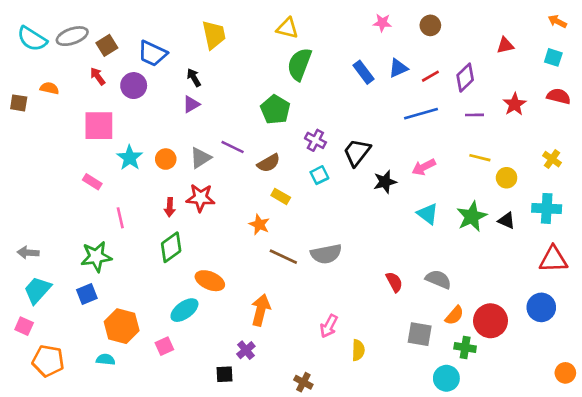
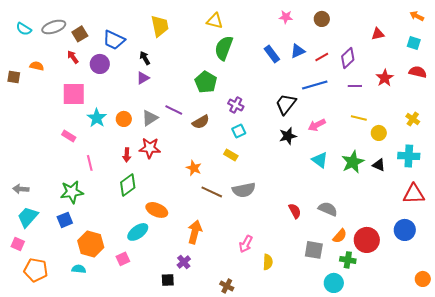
cyan semicircle: (32, 39) -> (24, 29), size x0.7
black trapezoid: (357, 152) -> (286, 104), moved
yellow rectangle: (281, 196) -> (231, 155), moved

